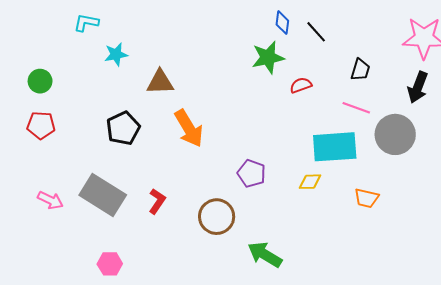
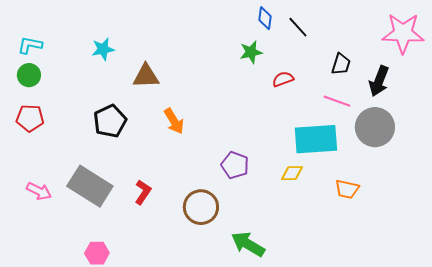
cyan L-shape: (86, 23) -> (30, 45), moved
green star: (268, 57) -> (251, 52), size x0.7
black arrow: (418, 87) -> (379, 81), moved
orange arrow: (189, 128) -> (174, 121), size x0.7

